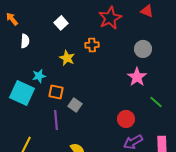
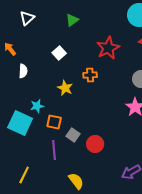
red circle: (126, 119) -> (95, 144), moved

